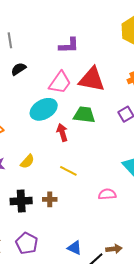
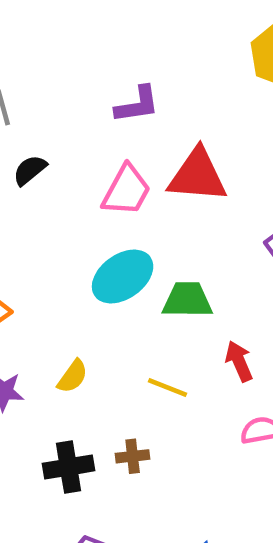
cyan ellipse: (44, 109) -> (123, 276), moved
green trapezoid: (84, 115) -> (187, 300), moved
red arrow: (62, 132) -> (239, 361), moved

